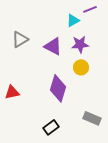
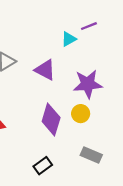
purple star: (80, 44) -> (88, 84), moved, size x1.4
yellow circle: (81, 67) -> (81, 114), moved

